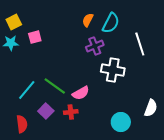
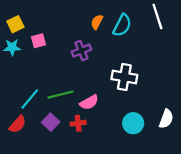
white line: (140, 44) -> (157, 16), moved
purple cross: (95, 46) -> (81, 51), moved
green line: (55, 86) -> (61, 95), turned -50
cyan circle: (121, 122) -> (133, 123), moved
red semicircle: (22, 124) -> (18, 124), moved, turned 48

